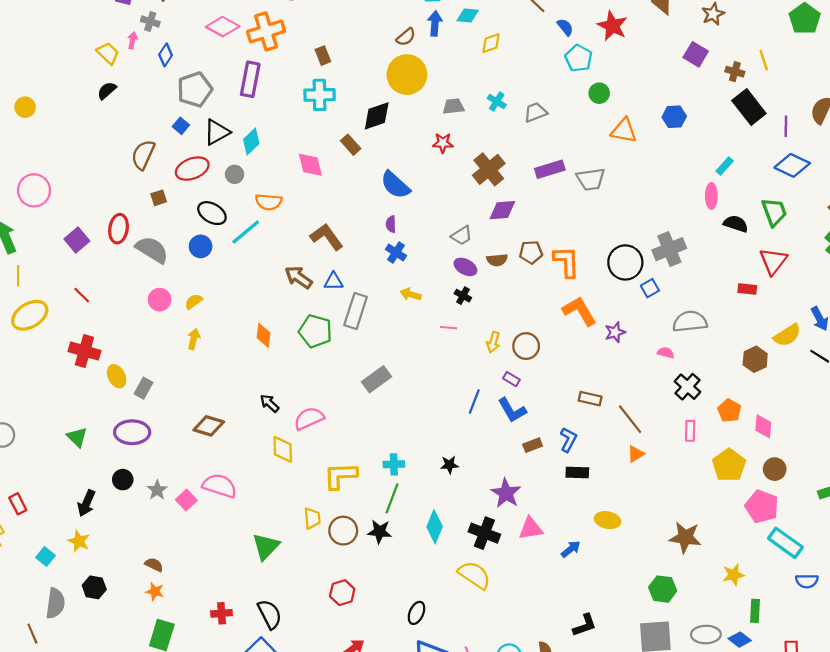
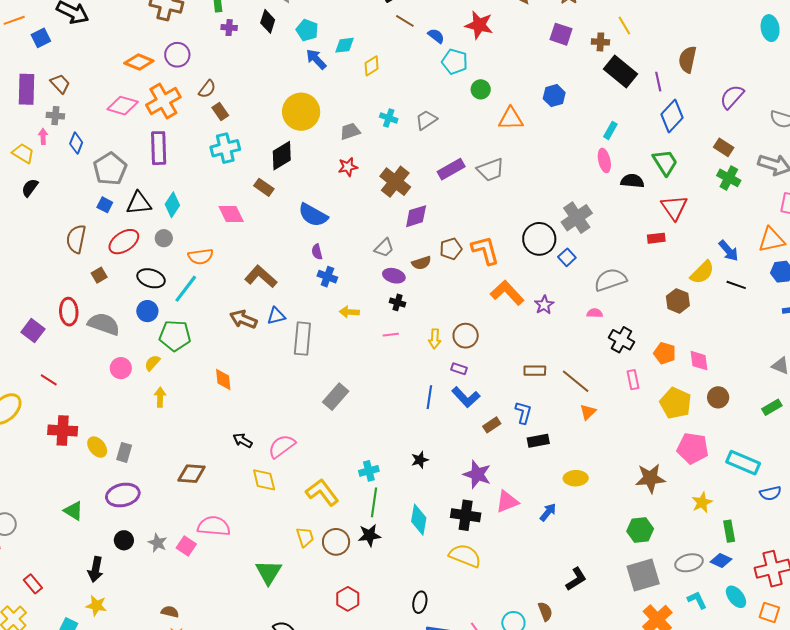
blue arrow: (435, 23) -> (316, 59), turned -35
brown semicircle: (406, 37) -> (207, 89), moved
black triangle: (217, 132) -> (139, 203), turned 36
blue diamond: (792, 165) -> (672, 116), turned -60
green pentagon: (315, 331) -> (175, 336), moved
yellow L-shape: (340, 476) -> (322, 492), turned 68
pink pentagon: (762, 507) -> (693, 448), moved

